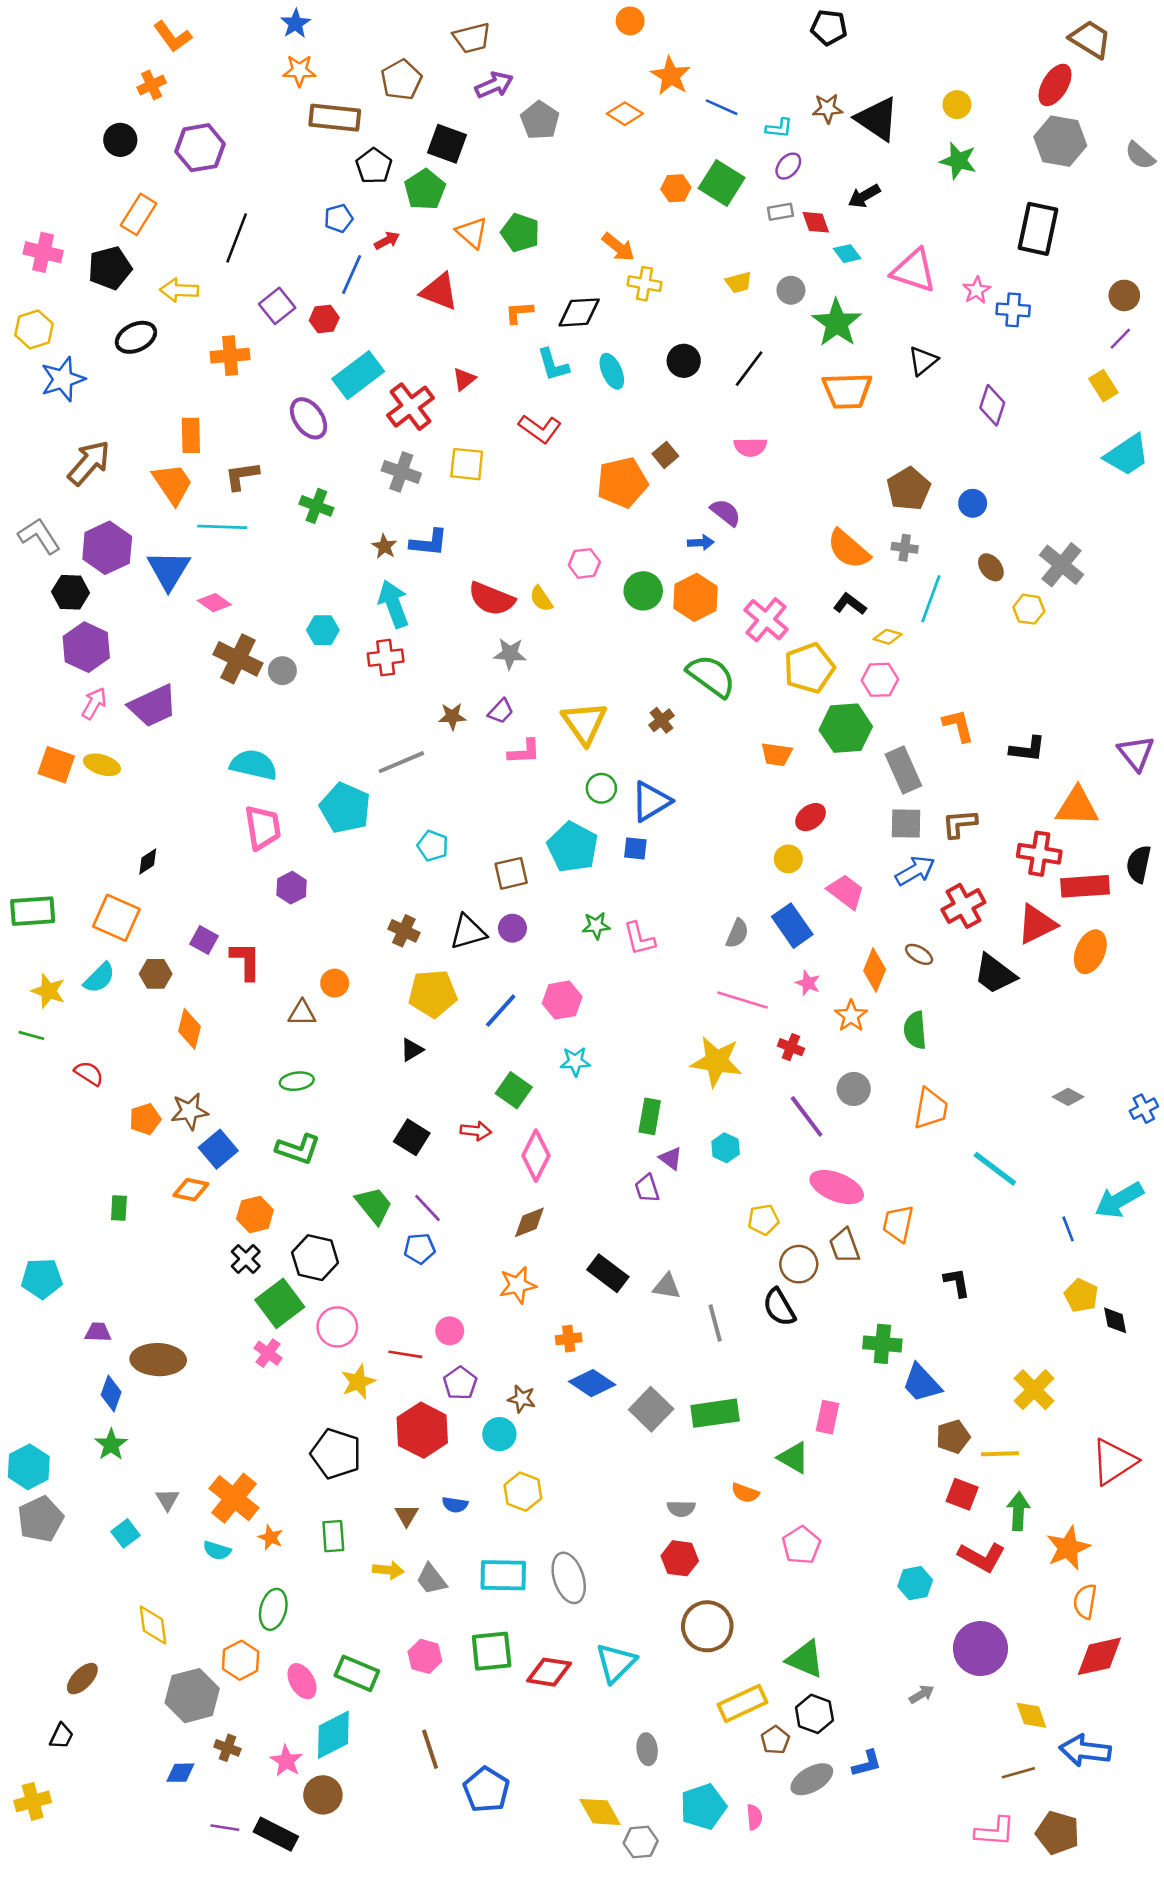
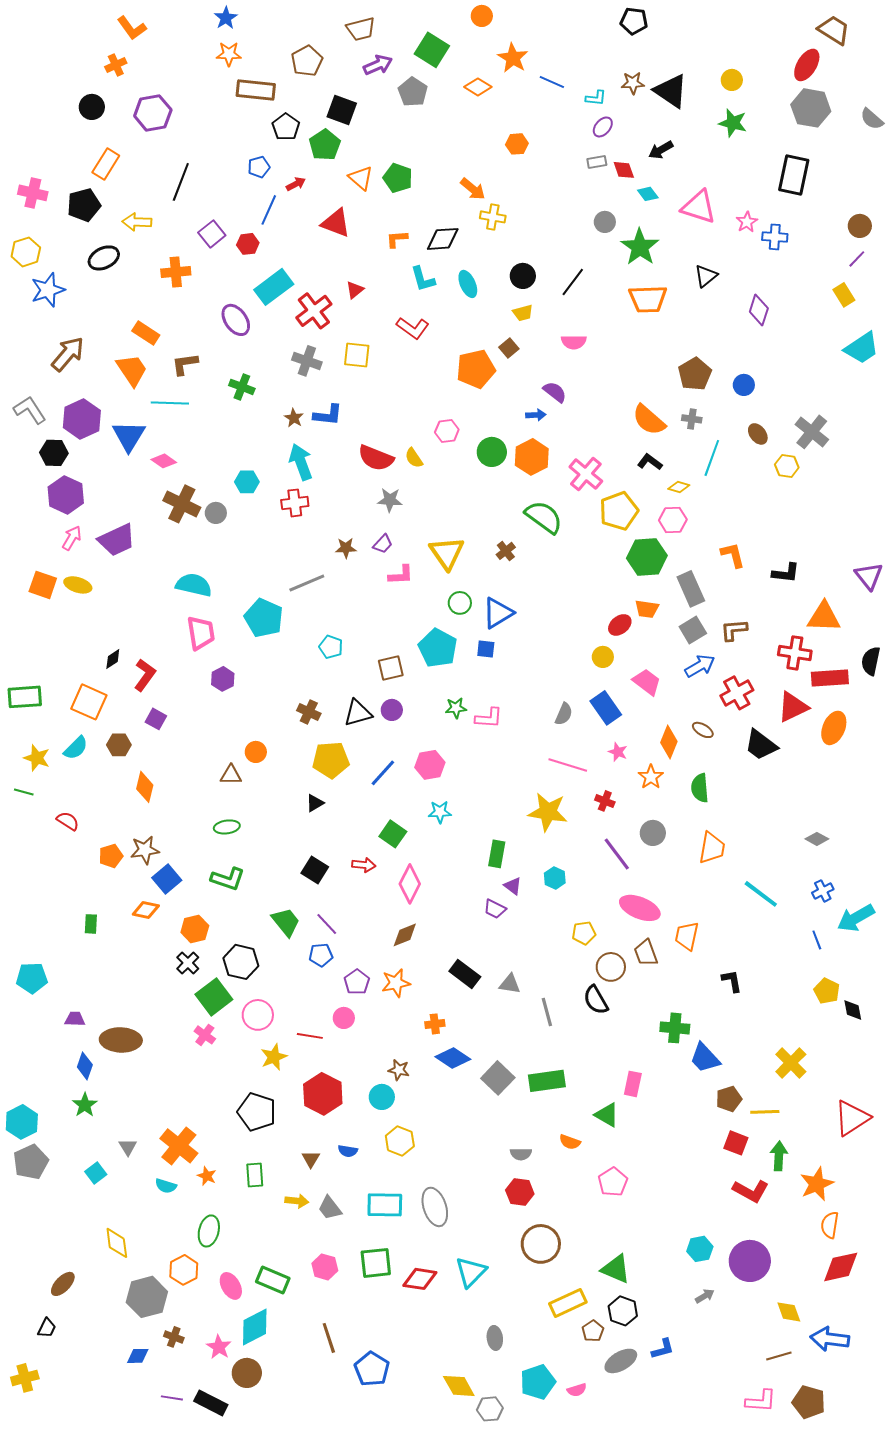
green square: (722, 183) -> (432, 50), moved
yellow trapezoid: (739, 282) -> (523, 313), moved
orange rectangle: (191, 435) -> (146, 333), turned -56
orange trapezoid: (777, 754) -> (647, 609), moved
gray square: (906, 824) -> (693, 630), turned -32
pink L-shape: (639, 939) -> (489, 718), turned -72
red L-shape: (246, 961) -> (145, 675), moved, turned 36
blue cross: (1144, 1109) -> (823, 891), moved
purple trapezoid: (647, 1188) -> (495, 909), turned -45
purple pentagon: (460, 1383) -> (357, 982), moved
cyan hexagon: (915, 1583) -> (700, 1249), moved
pink semicircle: (754, 1817) -> (577, 1390), turned 78

